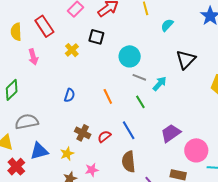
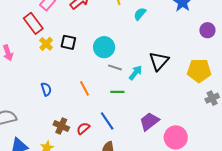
red rectangle: (44, 26) -> (33, 23), moved
black square: (96, 37) -> (68, 42), moved
black triangle: (186, 60) -> (159, 61), moved
blue semicircle: (70, 95) -> (46, 89), turned -32
green line: (140, 102) -> (117, 92), turned -56

